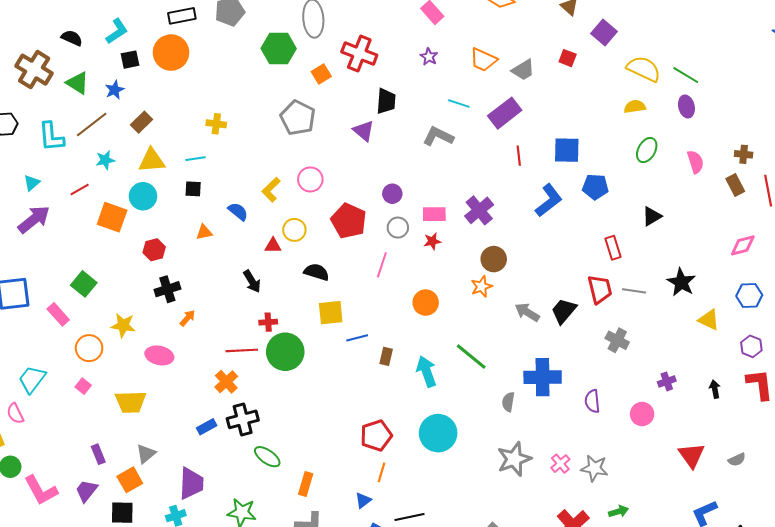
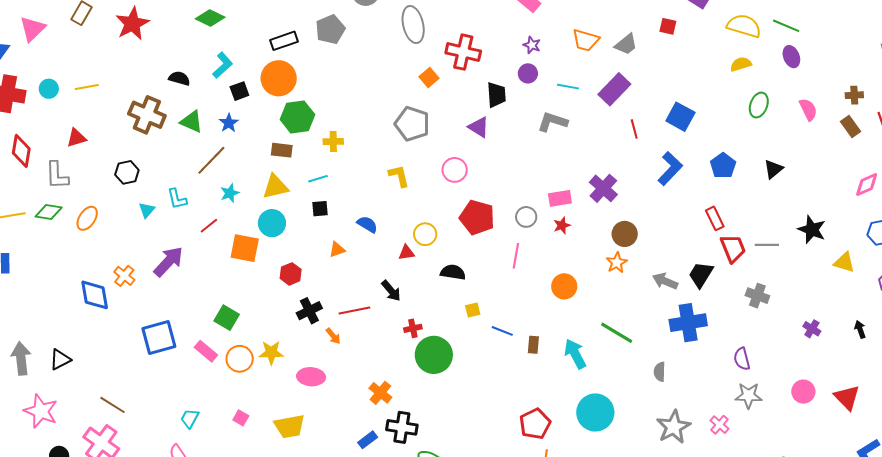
green hexagon: (279, 48) -> (297, 117), moved
brown rectangle: (141, 122) -> (282, 150), moved, turned 60
cyan L-shape: (51, 137) -> (177, 199), moved, size x0.7
blue square: (567, 150) -> (680, 117), turned 36
pink circle: (310, 179) -> (455, 170), moved
cyan triangle: (32, 183) -> (147, 210), moved
blue pentagon: (595, 187) -> (723, 166), moved, turned -30
yellow L-shape: (271, 190) -> (399, 176), moved, turned 130
purple circle: (392, 194) -> (528, 73), moved
red rectangle: (613, 248) -> (715, 218), moved
yellow square: (331, 313) -> (473, 310), size x0.6
orange arrow: (188, 318) -> (333, 336), turned 108
blue line: (357, 338) -> (502, 331), turned 45
orange circle: (89, 348) -> (240, 359), moved
red line: (242, 350) -> (354, 310), moved
blue cross: (543, 377) -> (688, 323), moved
cyan trapezoid: (32, 379) -> (190, 419), size x0.7
purple cross: (667, 381) -> (812, 329), turned -30
pink circle: (642, 414) -> (803, 392), moved
black cross: (243, 419) -> (402, 427), turned 32
gray star: (594, 468) -> (749, 395), moved

